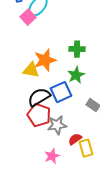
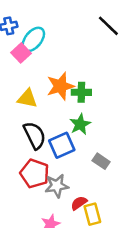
orange star: (45, 60) -> (60, 86), moved
yellow triangle: (31, 70) -> (27, 98), moved
black semicircle: (39, 97) -> (35, 135), moved, turned 95

